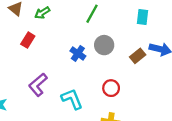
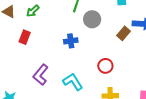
gray circle: (104, 45) -> (92, 19), moved
blue cross: (78, 53) -> (71, 41), turned -32

